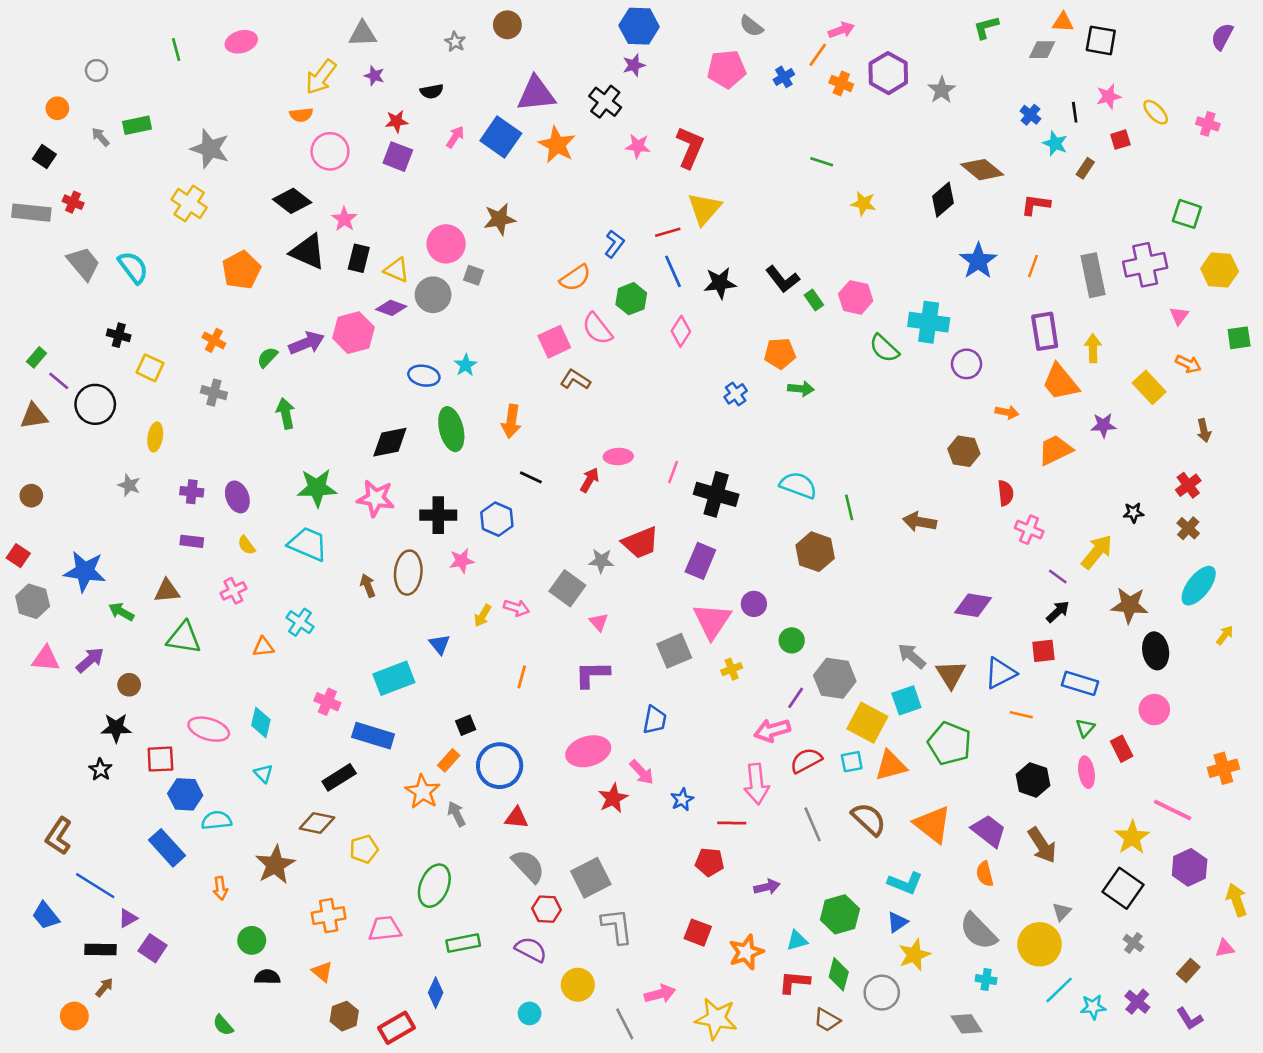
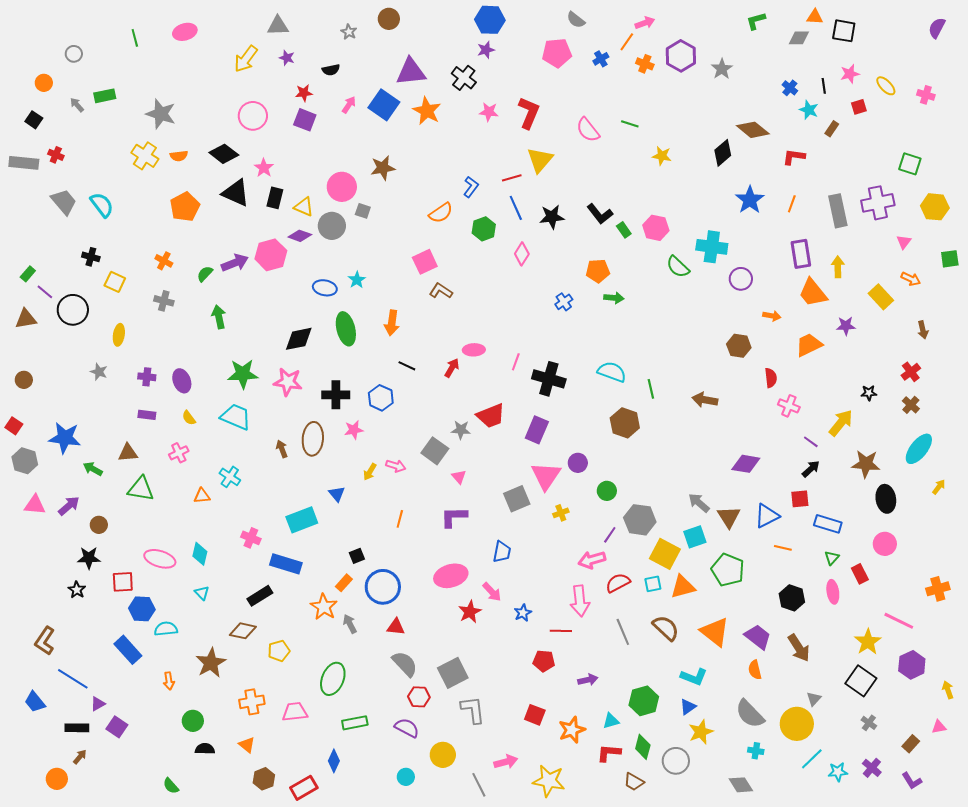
orange semicircle: (301, 115) -> (179, 156), moved
pink semicircle: (597, 329) -> (588, 130), moved
yellow arrow: (1236, 900) -> (948, 690), size x0.7

